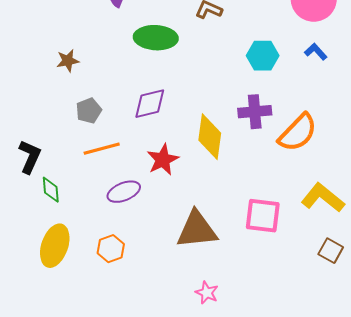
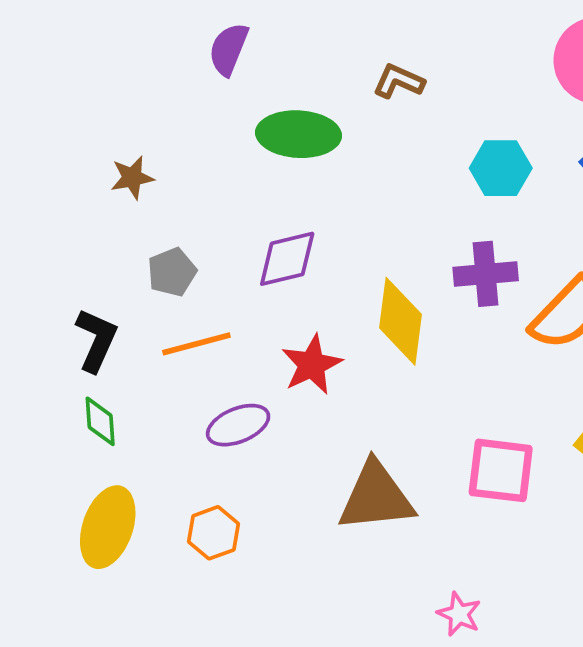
black L-shape: (30, 157) -> (96, 340), moved
pink star: (207, 293) -> (459, 614), moved

